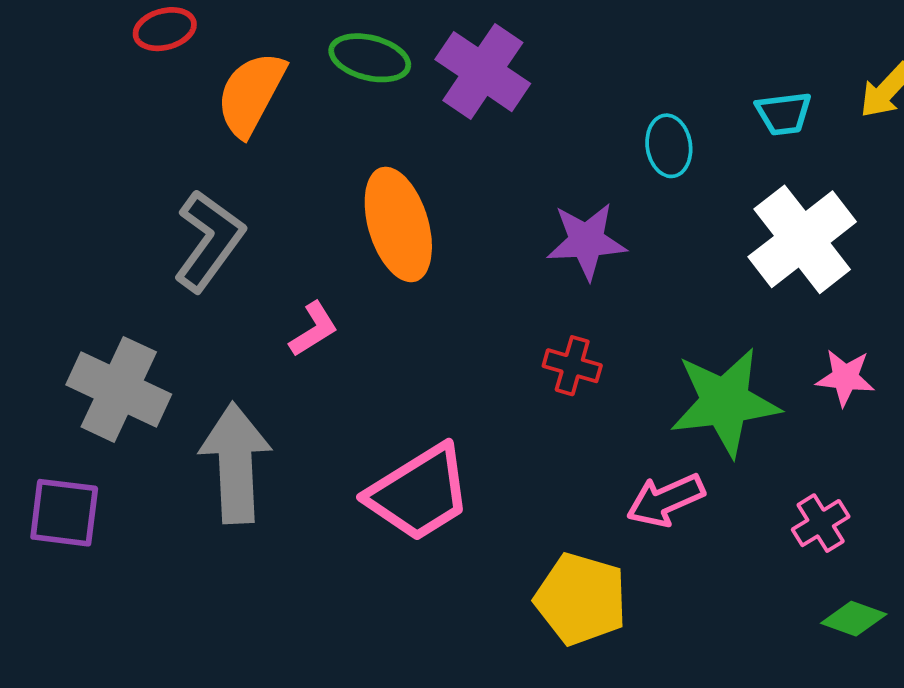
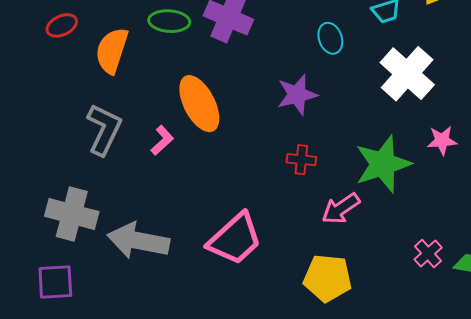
pink L-shape: (314, 329) -> (162, 140), moved
gray arrow: (235, 463) -> (138, 241), turned -66
pink arrow: (665, 500) -> (341, 209), moved
pink cross: (821, 523) -> (428, 254), moved

